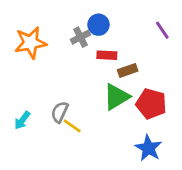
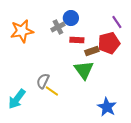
green triangle: (117, 97) -> (84, 70), turned -35
red pentagon: (151, 104) -> (109, 43), moved, turned -30
cyan arrow: (22, 120) -> (17, 99), moved, size x1.5

